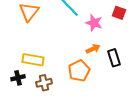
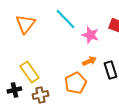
yellow rectangle: (33, 60) -> (29, 72), turned 45

